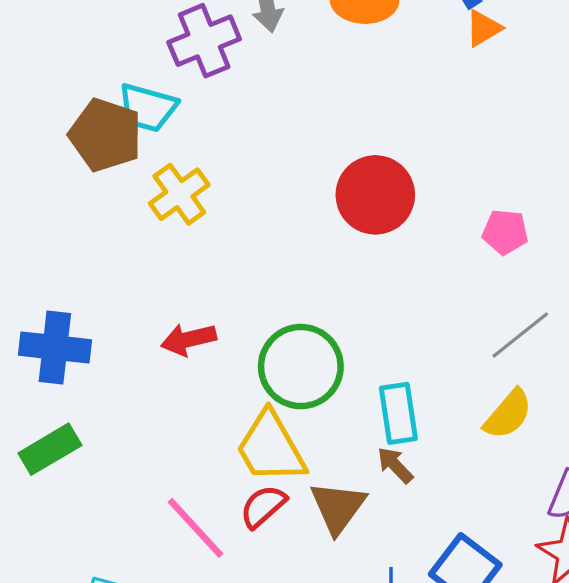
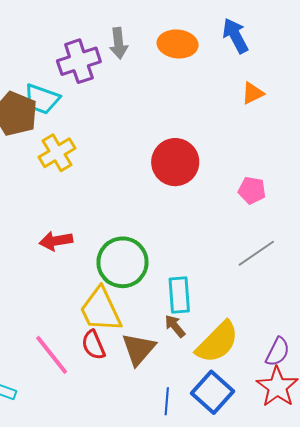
orange triangle: (483, 28) -> (253, 93), moved
yellow semicircle: (508, 414) -> (217, 342), moved, size x1.4
red semicircle: (263, 506) -> (93, 345), turned -76

